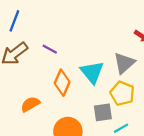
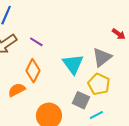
orange diamond: (62, 83) -> (33, 71), moved
gray square: (103, 112) -> (81, 100), turned 30

